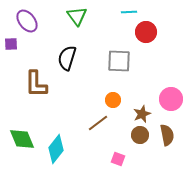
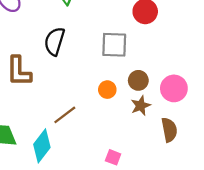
brown line: (98, 123) -> (65, 115), moved
brown circle: (140, 135) -> (138, 80), moved

